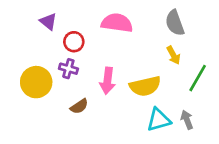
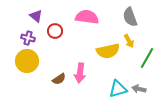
purple cross: (68, 69) -> (28, 38), moved
pink arrow: (107, 81) -> (80, 73), moved
yellow semicircle: (145, 86) -> (108, 51), moved
gray arrow: (187, 120) -> (139, 89), turned -56

